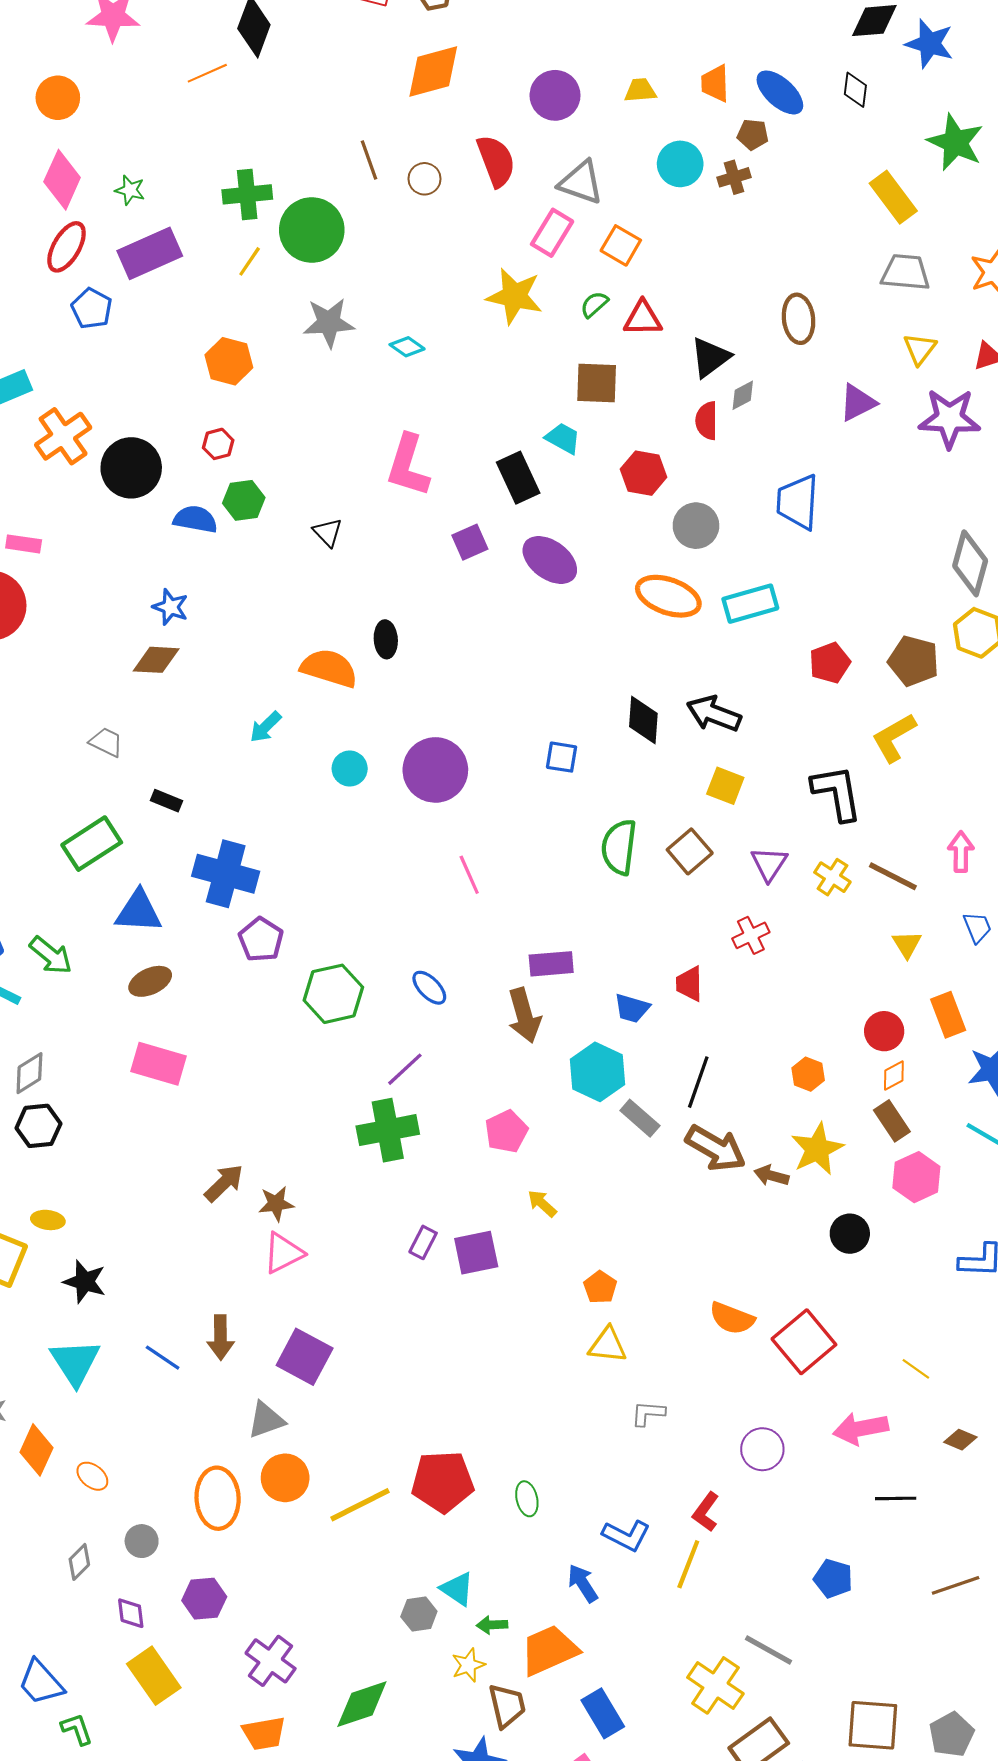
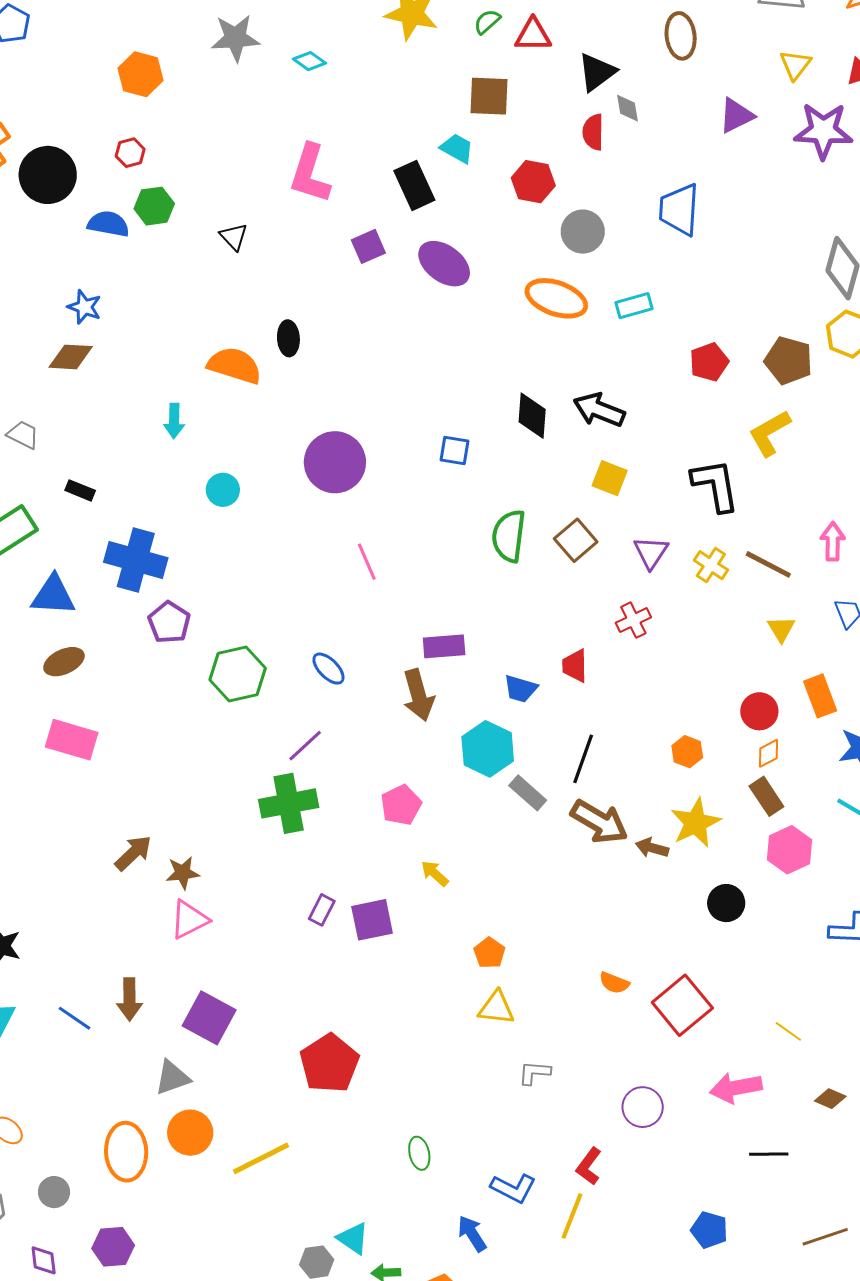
gray diamond: (743, 395) -> (628, 108), turned -72
cyan rectangle: (750, 604) -> (634, 306), size x0.7
cyan arrow: (265, 727) -> (174, 421), turned -44
cyan circle: (350, 769) -> (223, 490), moved
orange semicircle: (732, 1318) -> (614, 983), size x0.7
red pentagon: (443, 1482) -> (329, 1063), moved, turned -30

